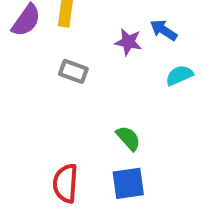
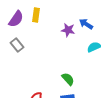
gray rectangle: (73, 71) -> (17, 45), moved, turned 32

